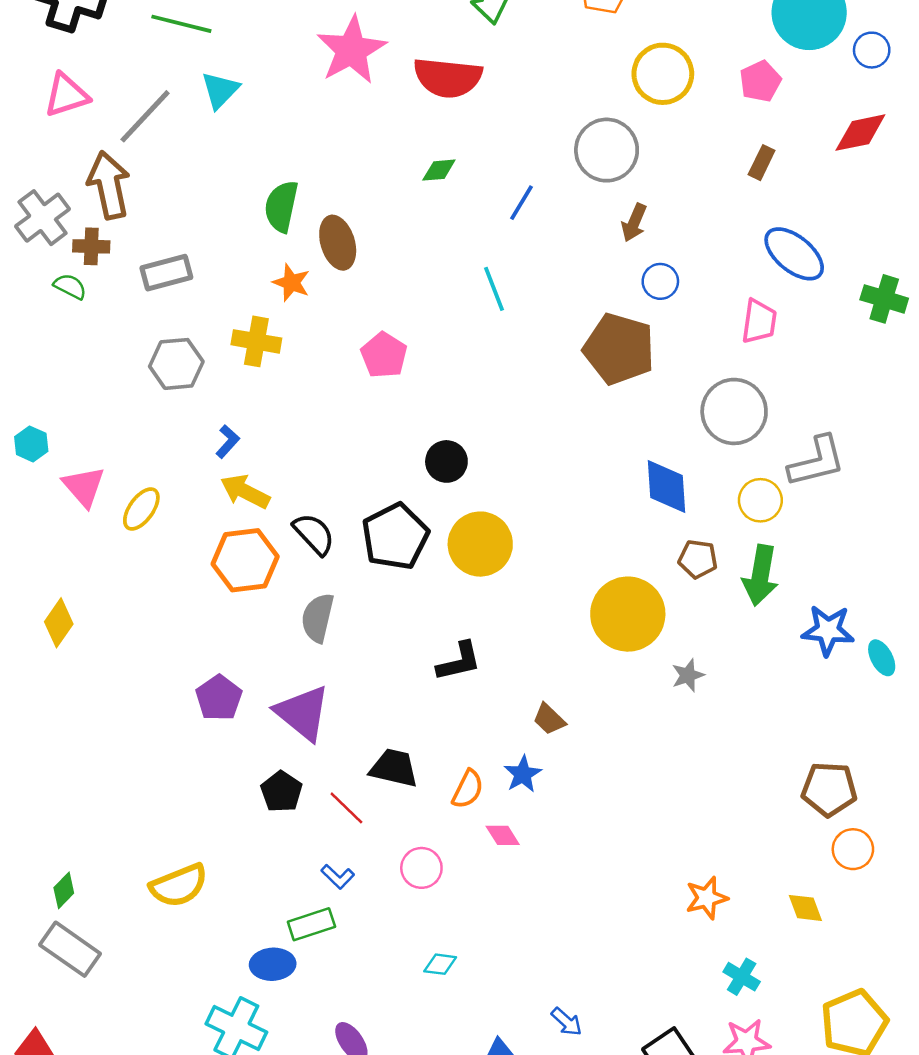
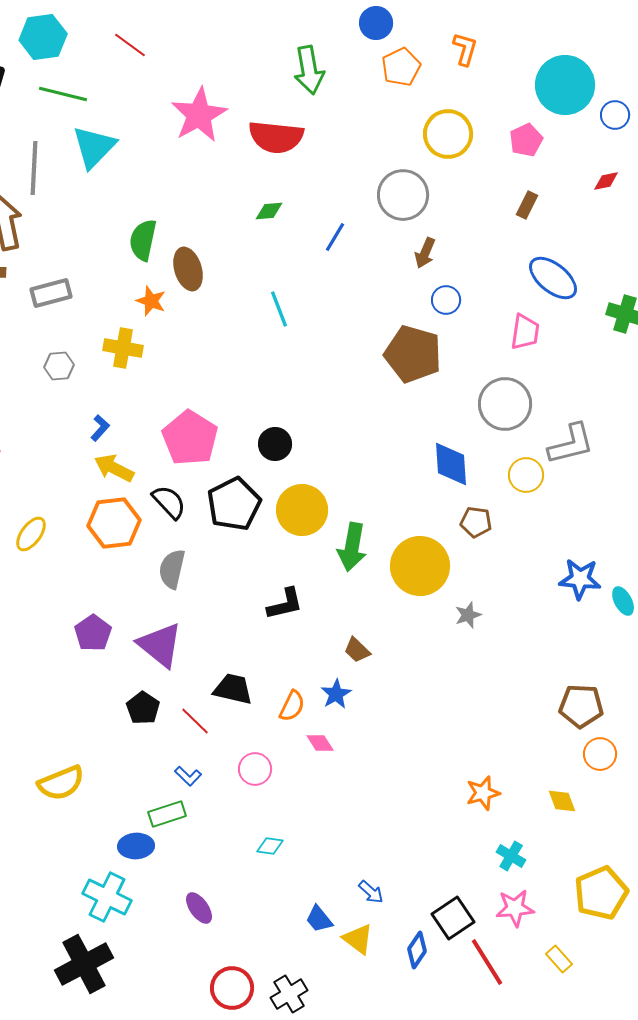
cyan triangle: (220, 90) -> (94, 147), size x1.4
gray line: (145, 116) -> (34, 168), turned -40
red diamond: (860, 133) -> (606, 181), size x0.6
cyan line: (494, 289) -> (279, 309), moved
pink pentagon: (384, 355) -> (190, 438), moved, size x1.5
gray hexagon: (176, 364) -> (59, 366), size x0.7
yellow ellipse: (141, 509) -> (31, 534), moved
green arrow: (760, 575) -> (352, 547), moved

